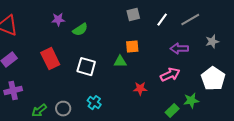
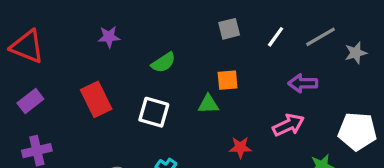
green semicircle: (80, 30) -> (163, 62), moved
gray star: (212, 42) -> (356, 53), moved
white pentagon: (213, 79) -> (357, 131), turned -30

